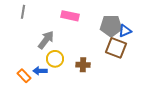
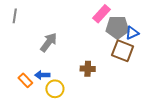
gray line: (23, 12) -> (15, 16), moved
pink rectangle: (70, 16) -> (101, 14), moved, turned -60
yellow circle: (55, 59) -> (55, 89), moved

